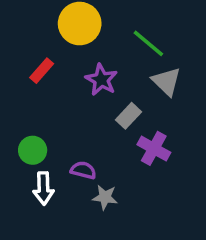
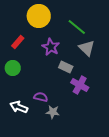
gray rectangle: (129, 116) -> (66, 67), turned 72
green circle: (33, 150) -> (13, 68), moved
white arrow: (43, 188) -> (19, 107), turned 114

